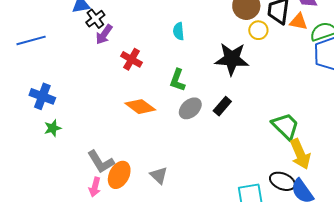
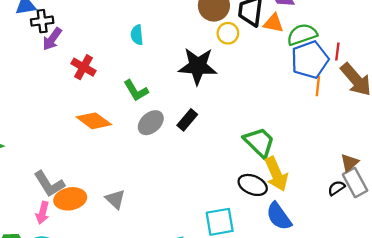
black cross: (95, 19) -> (42, 21), turned 30
green L-shape: (177, 80) -> (136, 91), turned -50
orange ellipse: (119, 175) -> (70, 199), turned 52
black ellipse: (282, 181) -> (253, 185), moved

